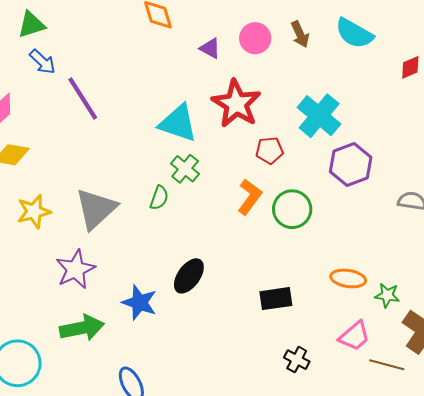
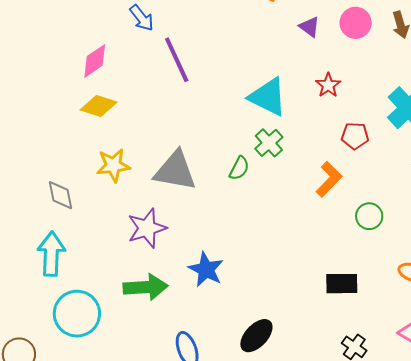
red star: (236, 104) -> (328, 85), size x0.5
gray triangle: (96, 209) -> (175, 171), turned 45
green circle: (292, 209) -> (369, 216), moved, size x0.7
black ellipse: (189, 276) -> (256, 336), moved

